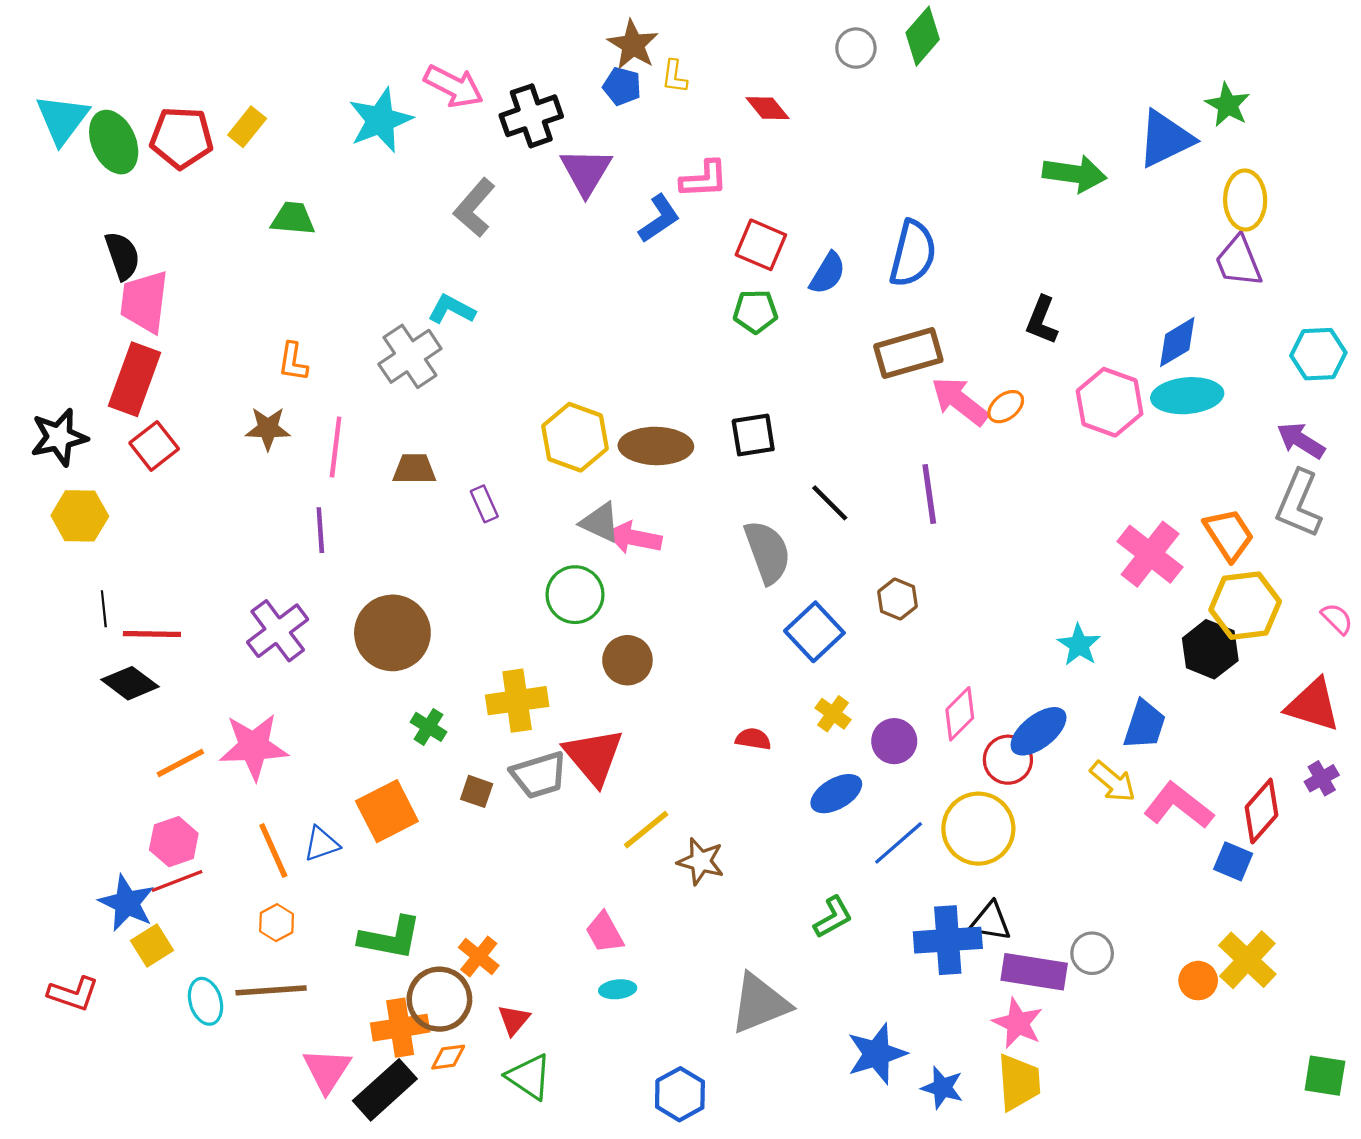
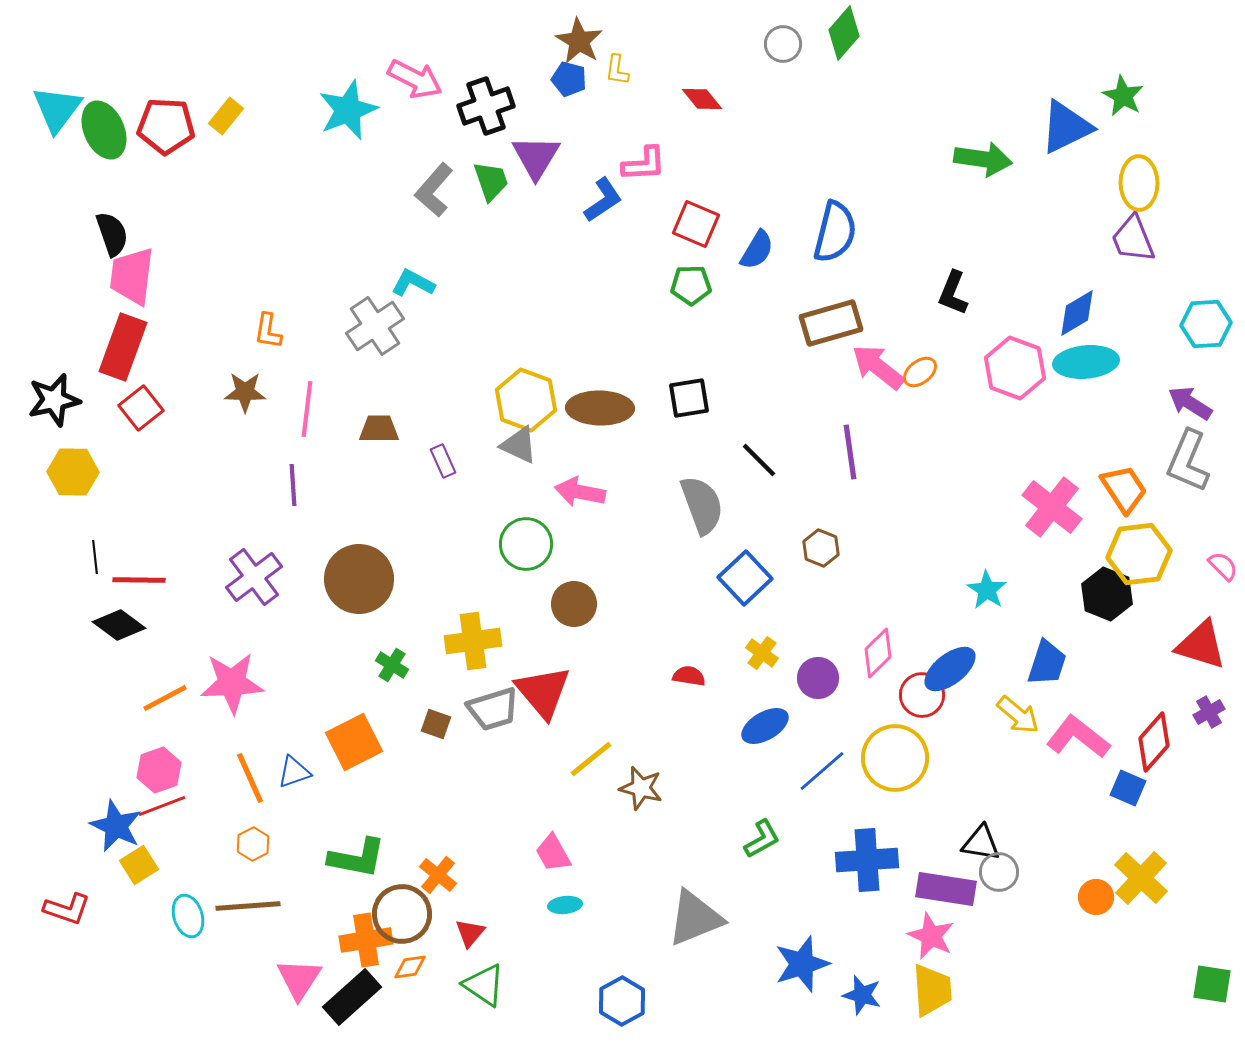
green trapezoid: (293, 219) -> (491, 181), moved, turned 66
gray triangle: (600, 522) -> (519, 445), moved
black triangle: (990, 922) -> (981, 843), moved

